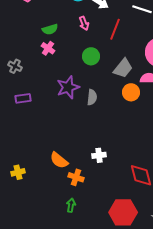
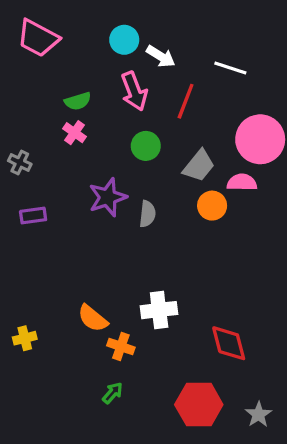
pink arrow: (84, 23) -> (134, 91), size x1.6
white cross: (99, 155) -> (159, 310), size x1.5
green arrow: (71, 205) -> (113, 393), turned 32

